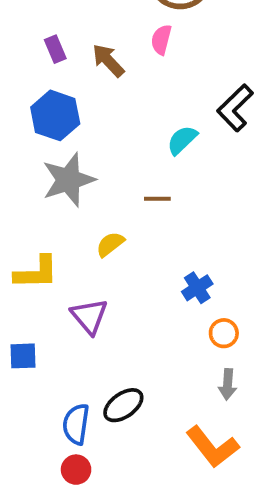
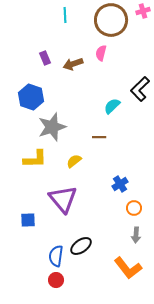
brown arrow: (108, 60) -> (73, 64), turned -66
blue hexagon: (55, 115) -> (31, 97), moved
yellow L-shape: (36, 273) -> (35, 159), moved
purple triangle: (89, 316) -> (63, 199), size x1.4

